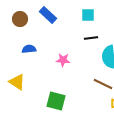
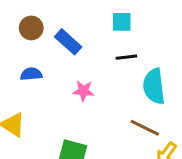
blue rectangle: (48, 15) -> (68, 42), moved
brown circle: (20, 19) -> (31, 28), moved

